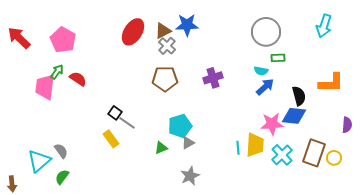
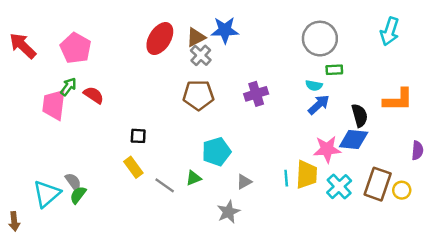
black square: (115, 113) -> (138, 136), turned -32
gray line: (127, 123) -> (165, 185), moved
gray triangle: (188, 143) -> (244, 182), moved
green semicircle: (62, 177) -> (78, 195), moved

